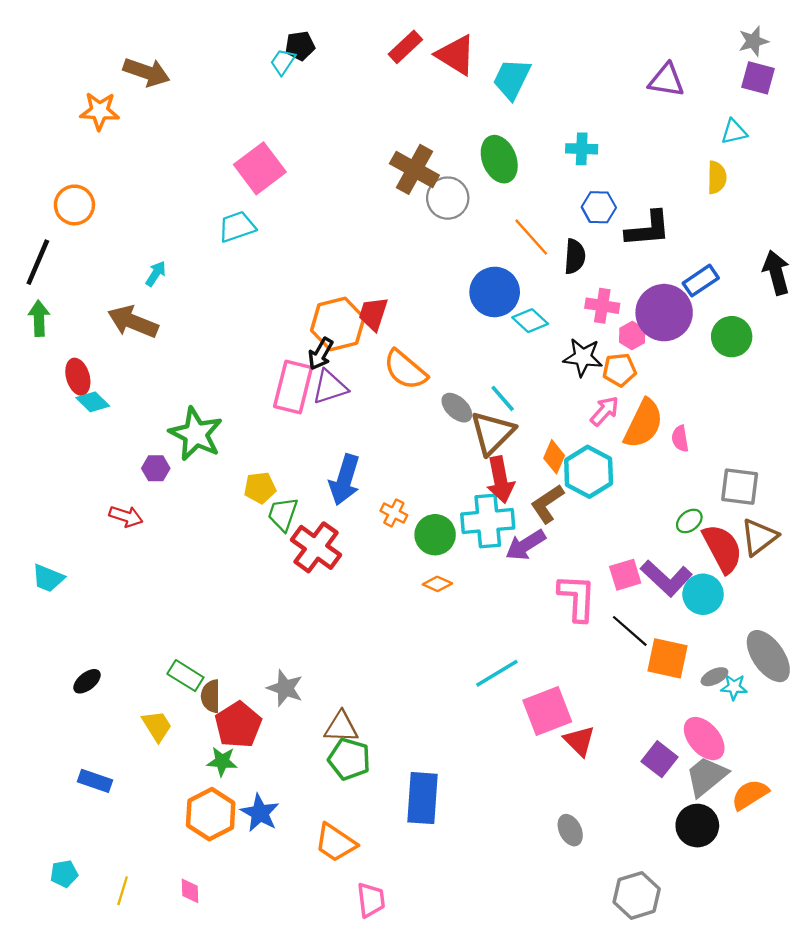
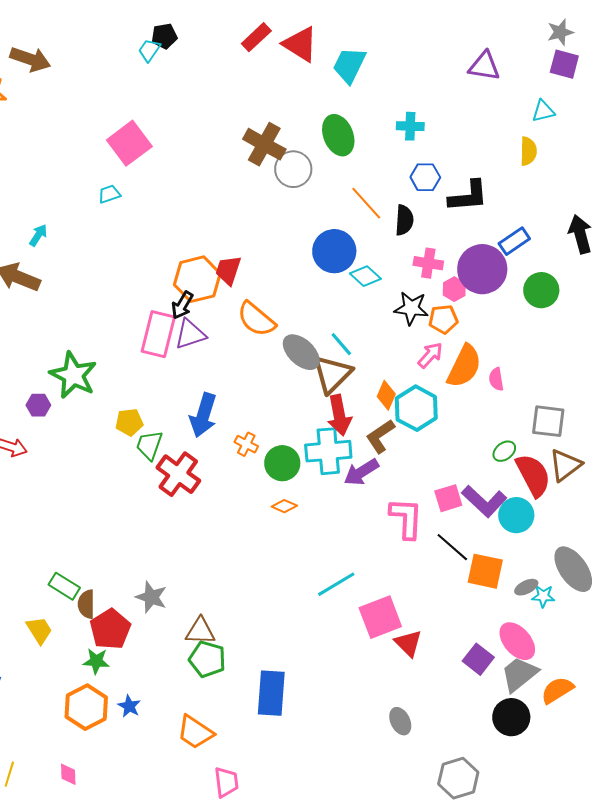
cyan trapezoid: (237, 227) -> (109, 194), size x0.7
gray ellipse: (457, 408) -> (301, 352), size x1.4
blue star: (260, 813) -> (129, 706), size x0.7

